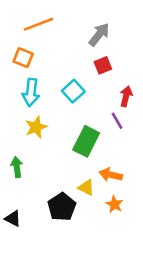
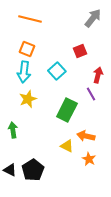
orange line: (39, 24) -> (30, 19), turned 35
gray arrow: (99, 35) -> (93, 18), moved
orange square: (23, 58) -> (27, 49), moved
black pentagon: (62, 207) -> (33, 170), moved

